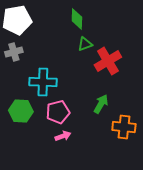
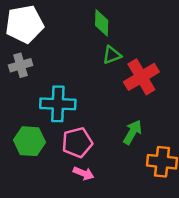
pink arrow: (63, 136) -> (84, 173), turned 42

